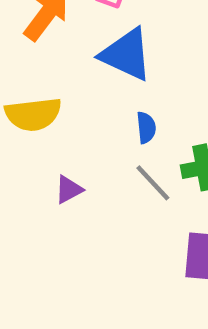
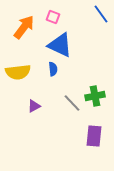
blue semicircle: (146, 128) -> (53, 69), moved

